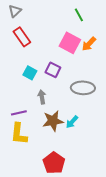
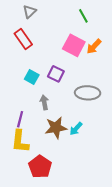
gray triangle: (15, 11) -> (30, 12), moved
purple line: (19, 113) -> (20, 119), turned -63
red pentagon: (54, 163) -> (40, 167), moved

